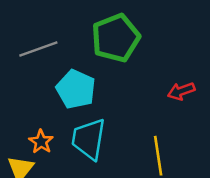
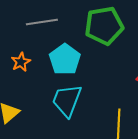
orange star: (41, 142) -> (21, 62), moved

